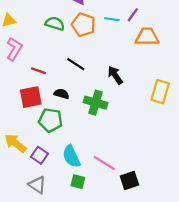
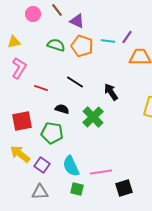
red square: (31, 97) -> (22, 121), moved
green cross: (95, 103) -> (93, 117), turned 30
pink line: (104, 163) -> (101, 172), turned -40
gray triangle: (37, 185) -> (40, 192), turned -36

